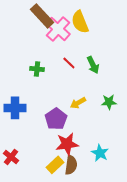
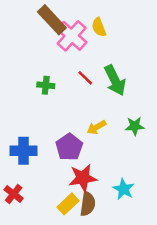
yellow semicircle: (80, 22) -> (99, 27), size x0.7
green arrow: (93, 65) -> (115, 80), size x1.4
blue cross: (15, 108) -> (23, 151), moved

